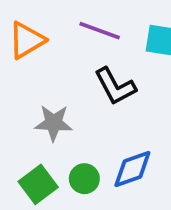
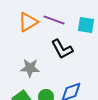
orange triangle: (27, 40) -> (28, 22), moved

